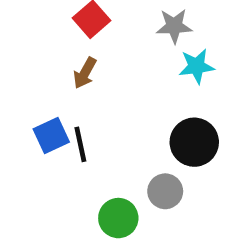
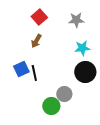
cyan star: (196, 66) -> (82, 48), moved
gray circle: (165, 191) -> (64, 94), moved

